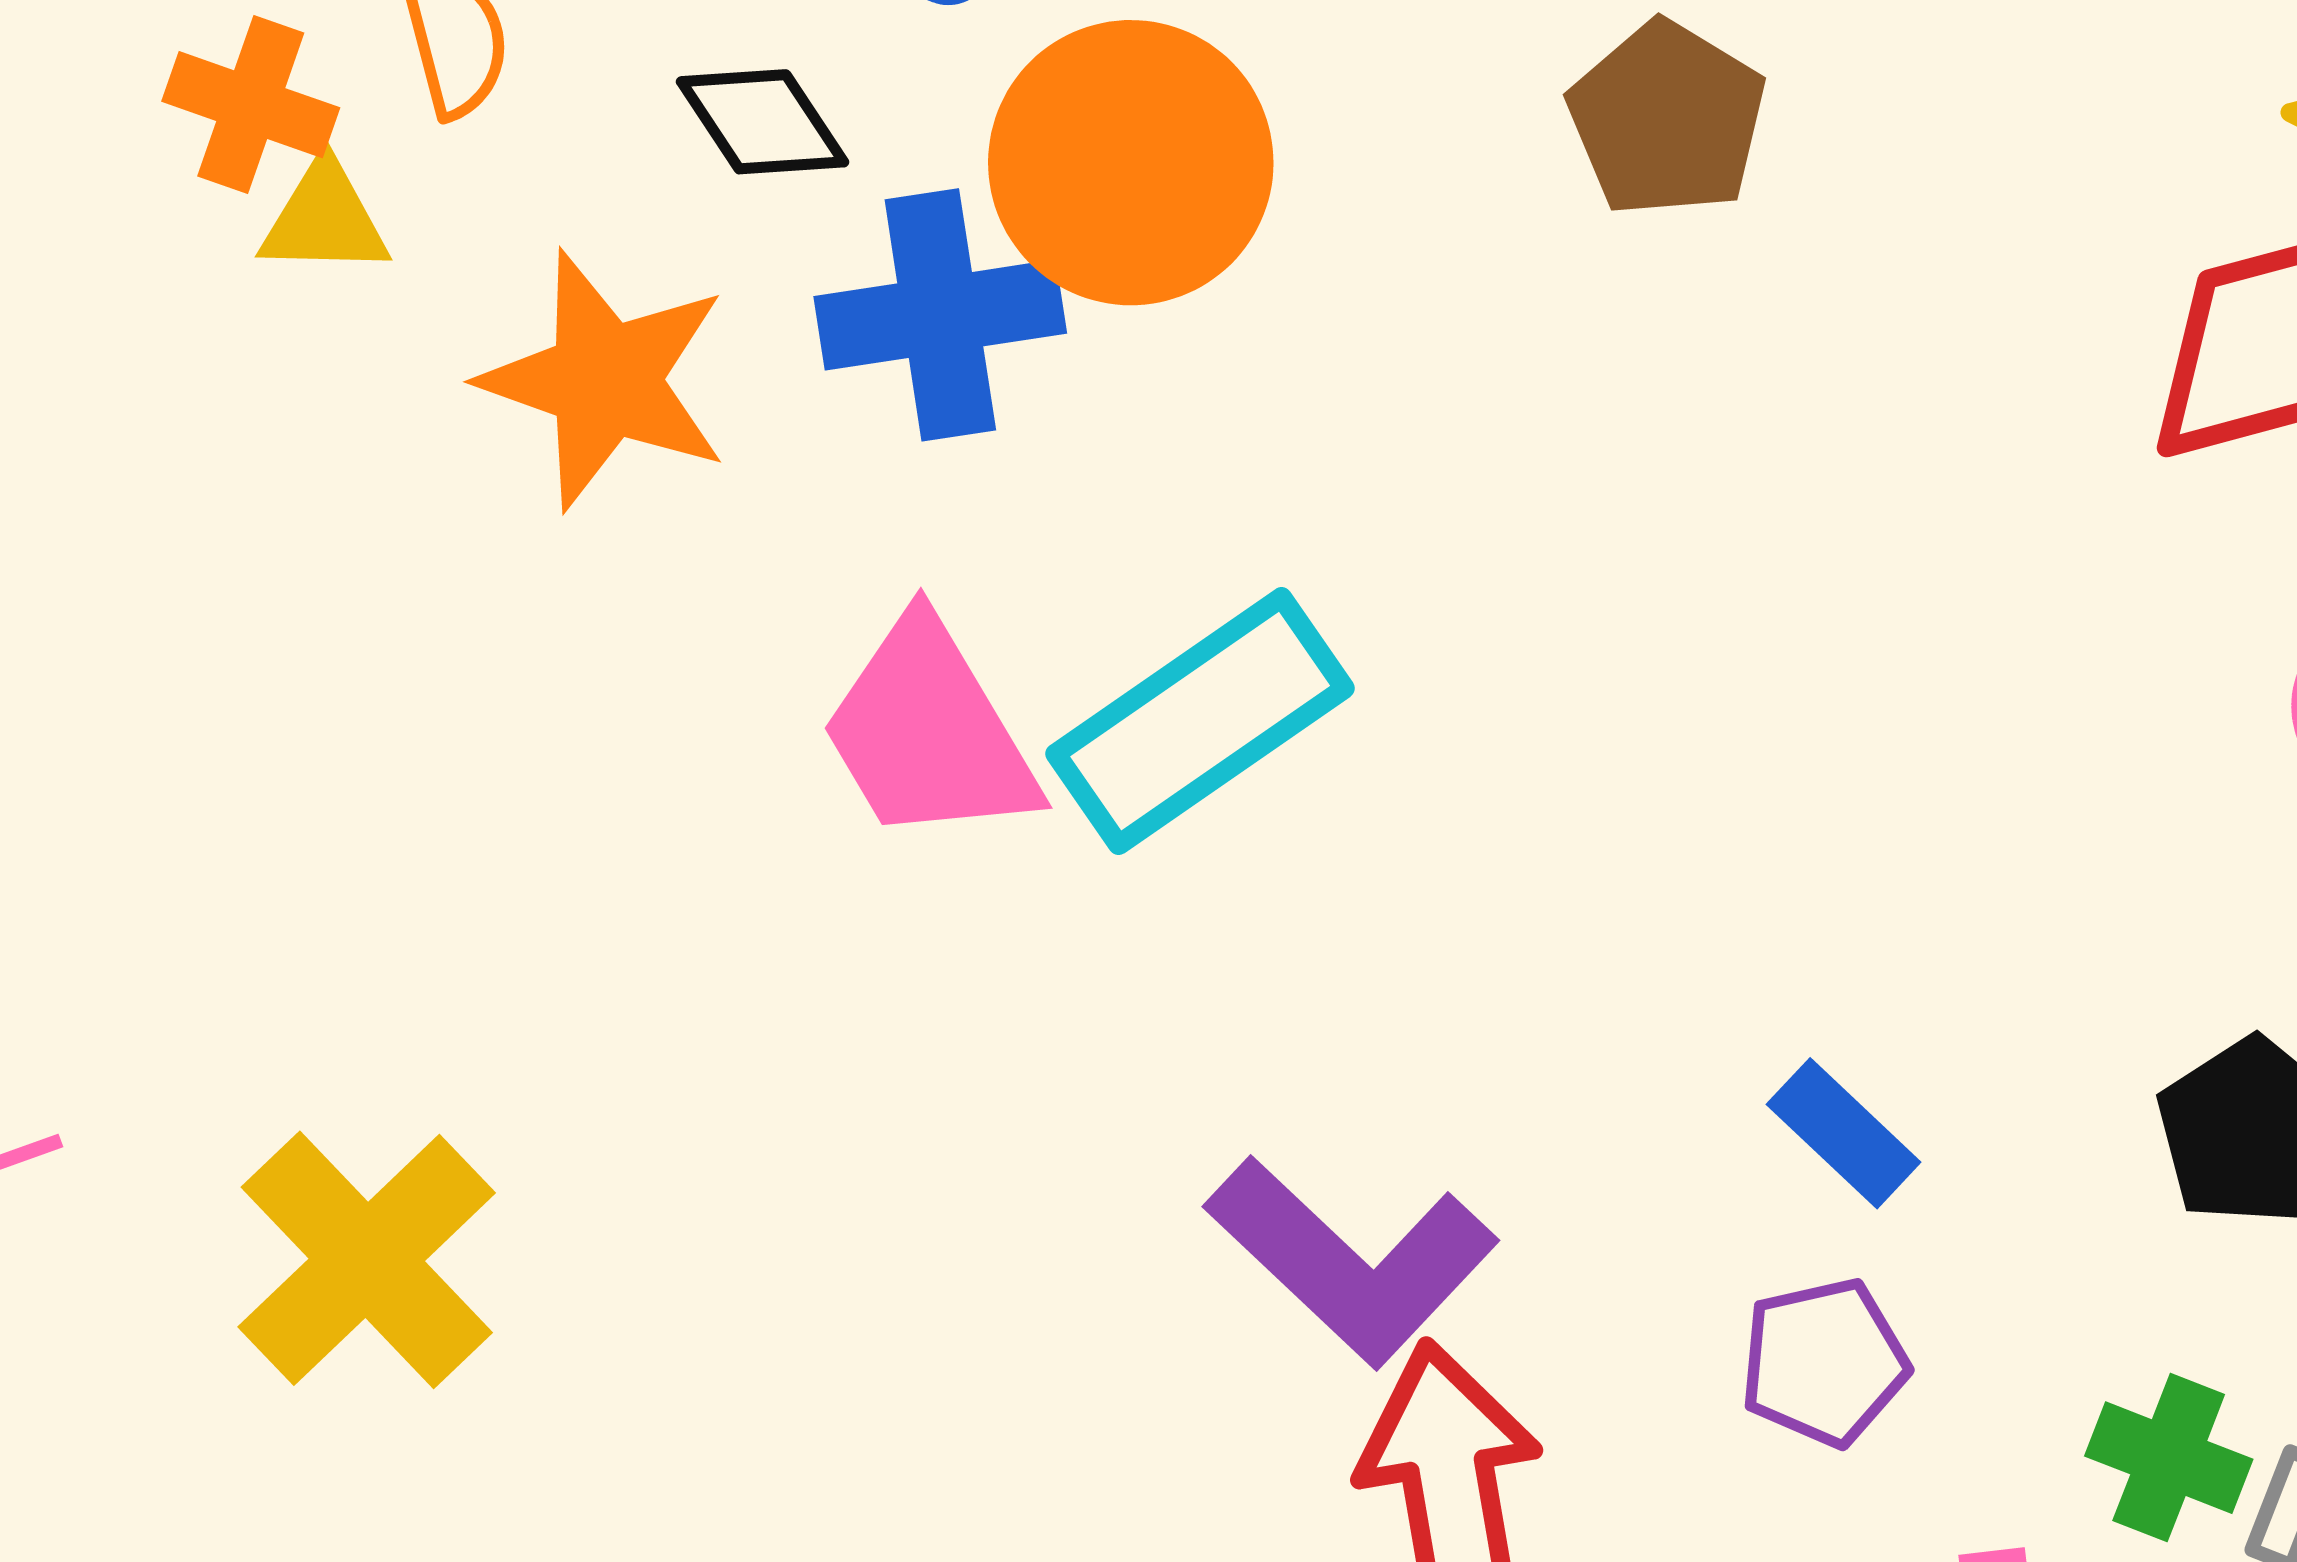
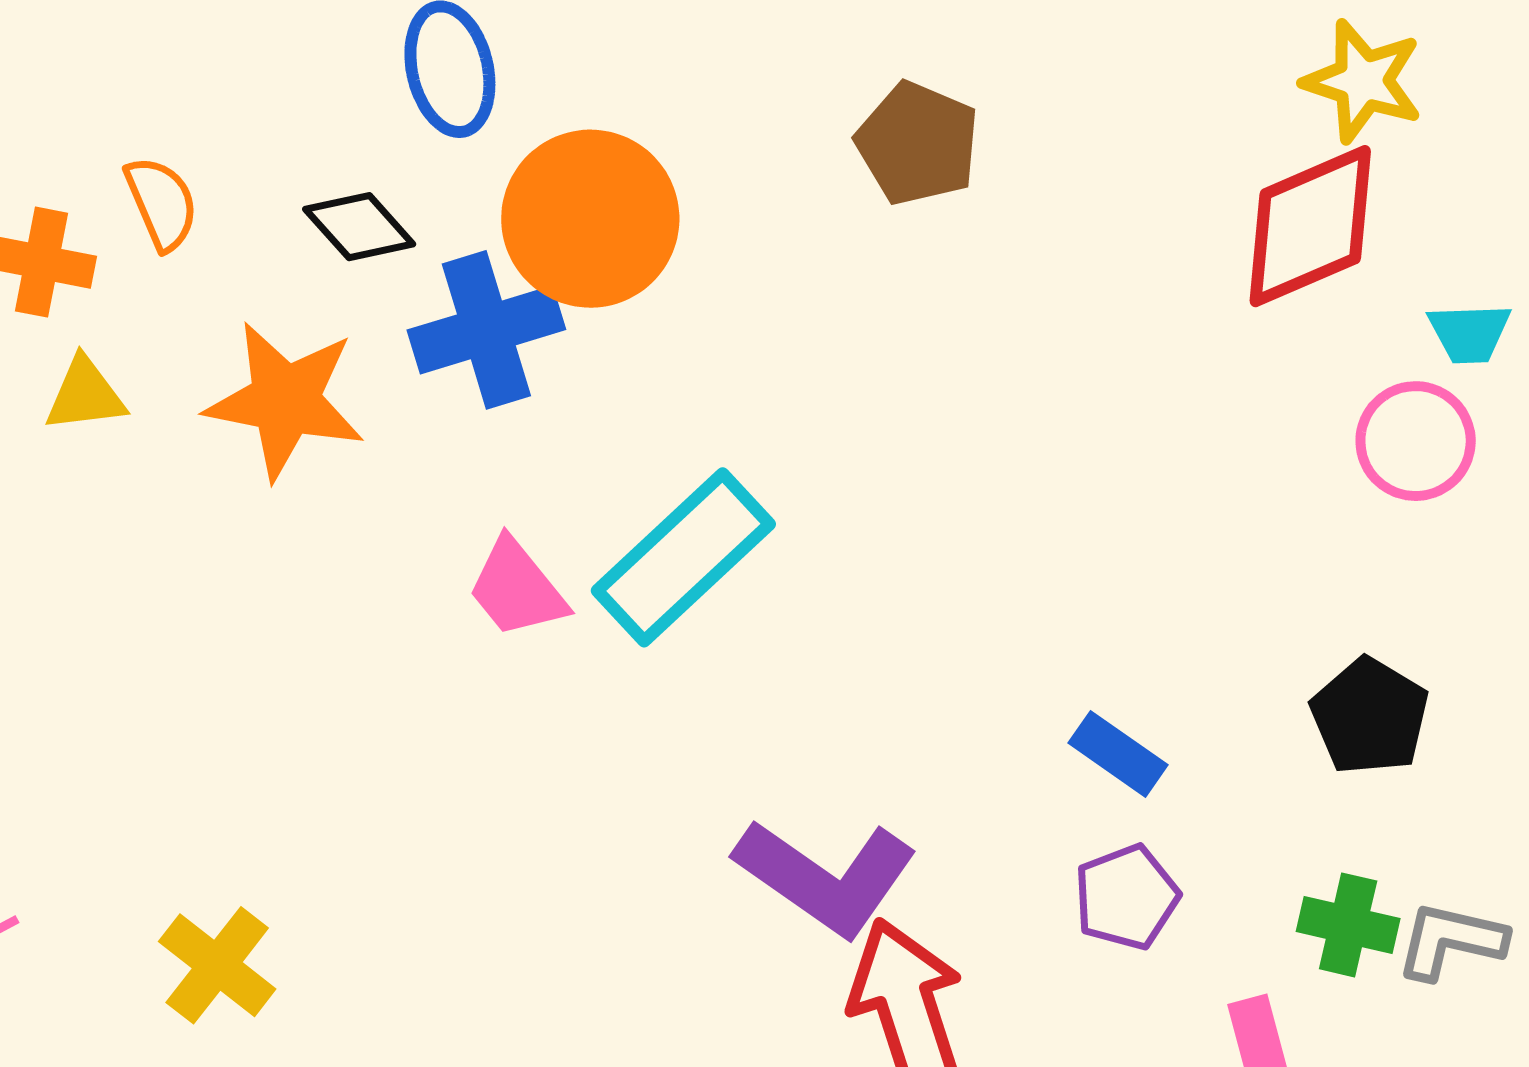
yellow triangle: (325, 219) -> (85, 395), moved
pink trapezoid: (929, 732) -> (517, 588), size x0.7
yellow cross: (367, 1260) -> (217, 965), size x0.7

